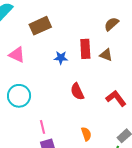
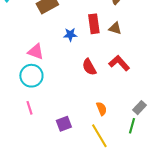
pink triangle: (17, 55) -> (36, 52), moved
red L-shape: (116, 98) -> (119, 63), moved
pink line: (43, 127) -> (29, 108), moved

